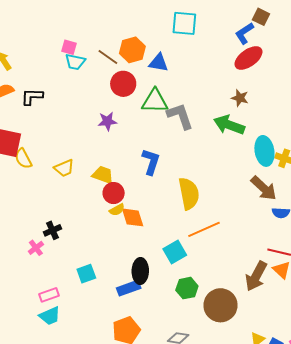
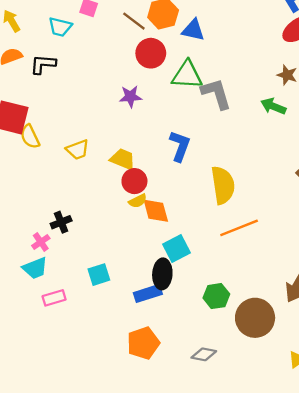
cyan trapezoid: (75, 62) -> (60, 27), moved
green arrow: (229, 125) -> (273, 106), size x0.7
cyan square: (175, 252) -> (176, 249), moved
cyan trapezoid: (50, 316) -> (35, 268), moved

